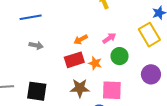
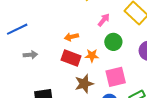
pink arrow: (109, 38) -> (104, 20), moved
orange arrow: (81, 40) -> (71, 37), turned 32
red rectangle: (74, 60) -> (71, 58), turned 54

